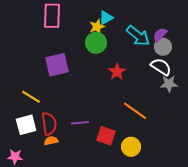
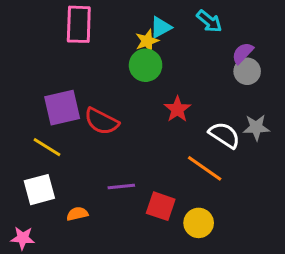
cyan arrow: (138, 36) -> (209, 21), moved, size x0.7
purple square: (57, 65) -> (62, 108), moved
white semicircle: (161, 67) -> (224, 135), moved
red semicircle: (49, 124) -> (102, 121), moved, turned 125

